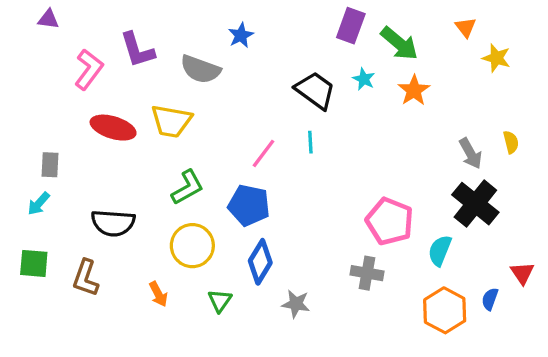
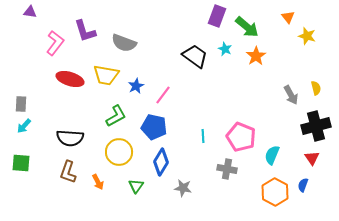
blue star: (241, 35) -> (136, 86), moved
cyan line: (310, 142) -> (203, 136), moved
gray rectangle: (50, 165) -> (21, 104), moved
black cross: (475, 204) -> (316, 126), moved, turned 36
red triangle: (522, 273) -> (312, 158), moved
brown L-shape: (86, 278) -> (68, 172), moved

